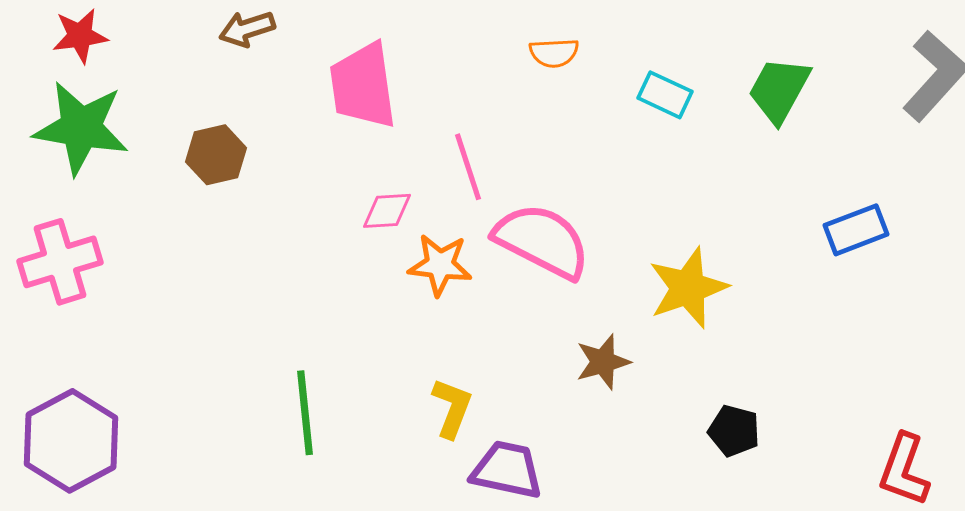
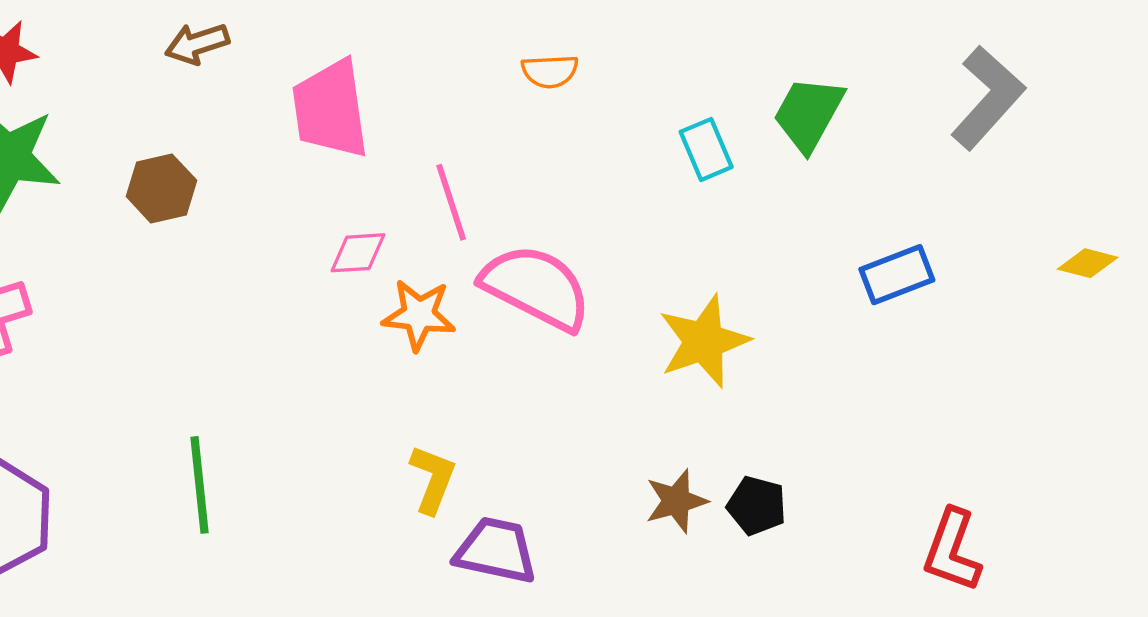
cyan rectangle: (665, 95) -> (706, 149), moved, turned 42
brown star: (603, 362) -> (676, 501), moved
green line: (305, 413) -> (199, 485), moved

